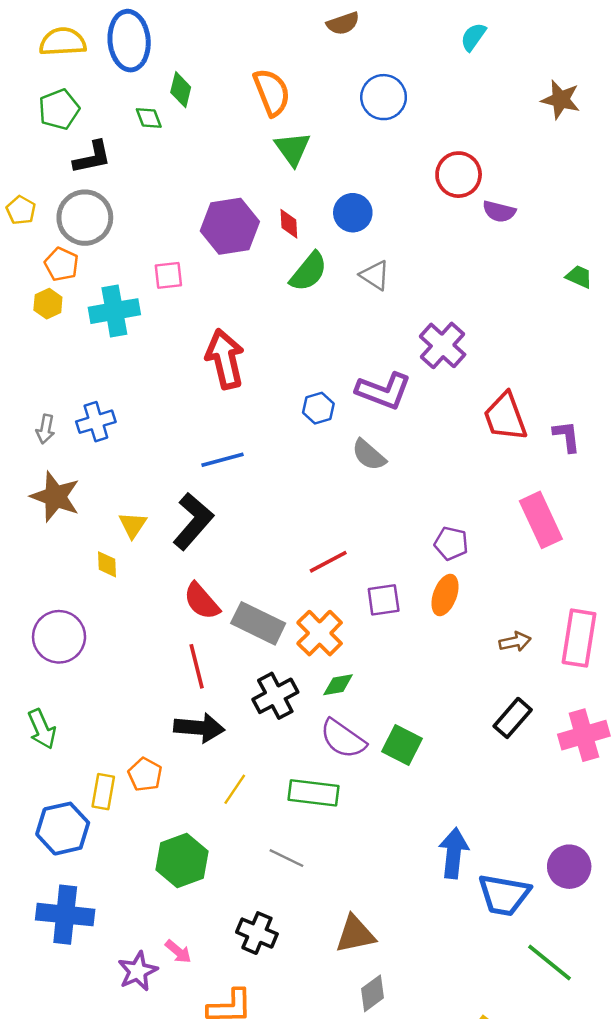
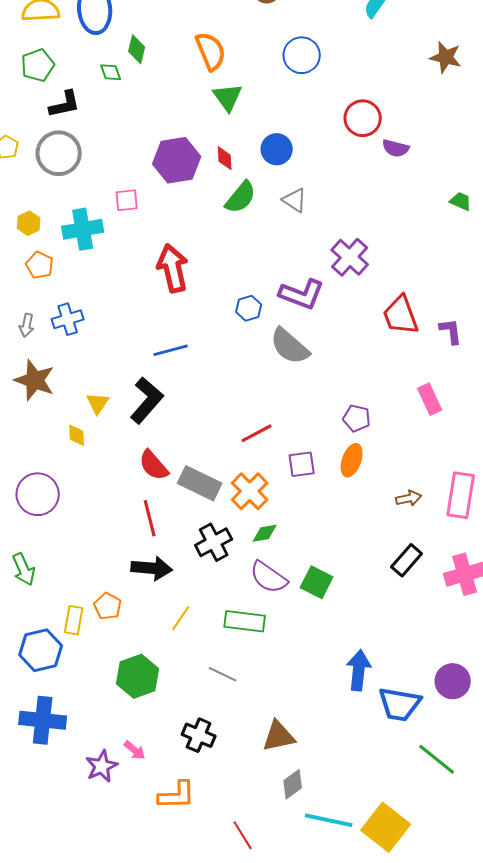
orange pentagon: (61, 264) -> (40, 265), moved
gray semicircle: (369, 455) -> (290, 346), size x1.4
pink rectangle: (541, 520) -> (430, 399), size x0.7

